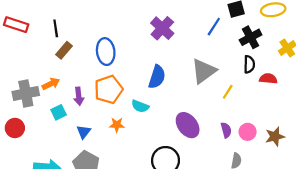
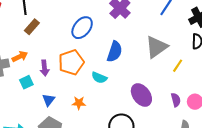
blue ellipse: (106, 52) -> (82, 28), moved, turned 45
orange star: (117, 125) -> (79, 103), moved

